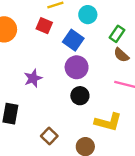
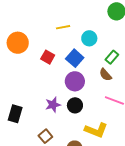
red square: (44, 26) -> (48, 57), moved
brown semicircle: (121, 55) -> (105, 75), moved
purple star: (33, 78) -> (53, 105), moved

